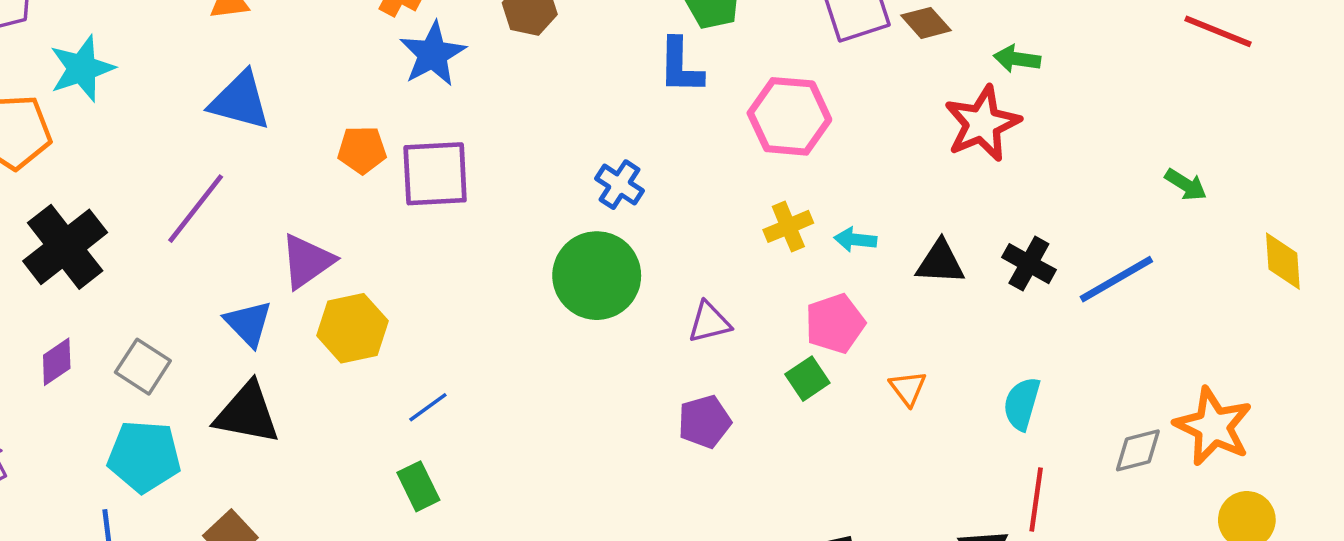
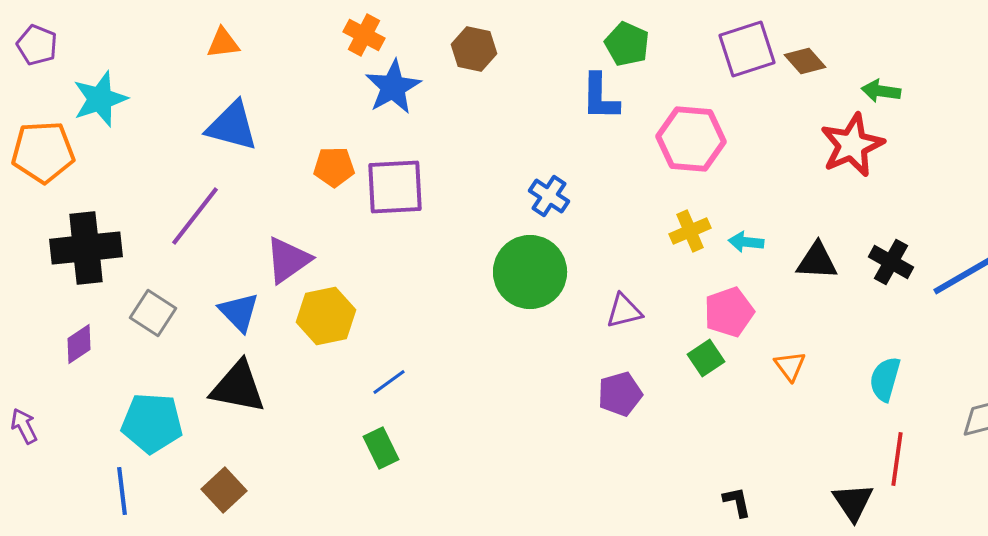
black cross: (65, 247) -> (86, 248), turned 32
gray square: (143, 367) -> (153, 313), moved

